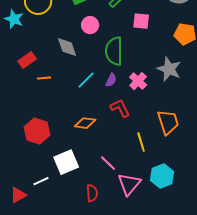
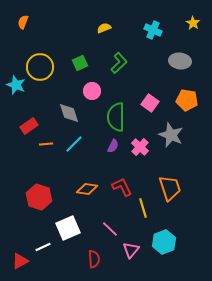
pink square: (141, 21) -> (150, 103), moved, turned 30
cyan line: (86, 80) -> (74, 144), moved
red L-shape: (120, 108) -> (122, 187), moved
pink triangle: (129, 184) -> (131, 250), size x0.7

